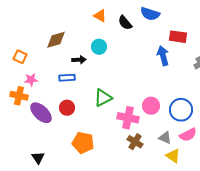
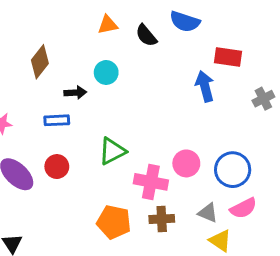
orange triangle: (100, 16) -> (108, 25), turned -40
brown diamond: (56, 40) -> (40, 62), turned -35
brown cross: (135, 142) -> (162, 219), turned -35
orange pentagon: (83, 143) -> (114, 222), moved

